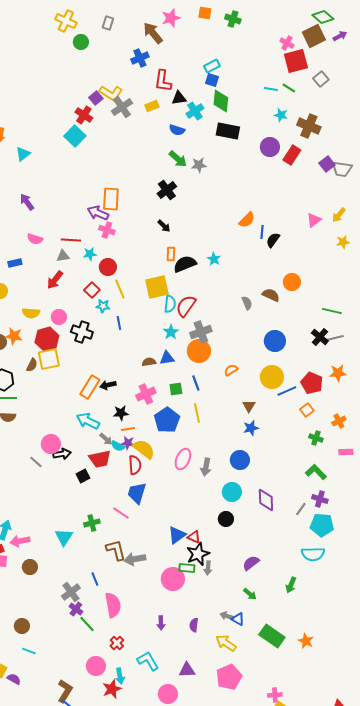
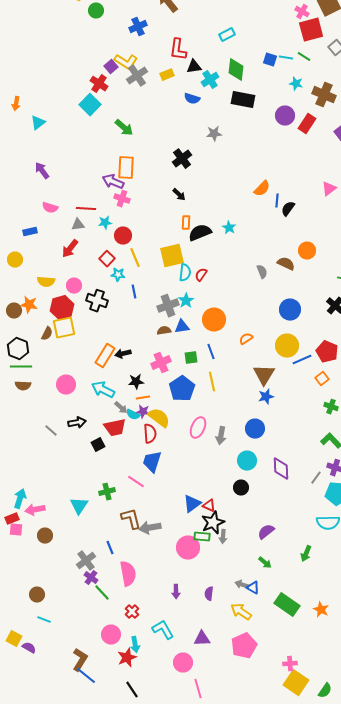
blue cross: (140, 58) -> (138, 27), moved
blue square: (212, 80) -> (270, 60), moved
green arrow: (178, 159) -> (124, 128), moved
red semicircle: (186, 306) -> (201, 275), size x0.6
gray cross: (201, 332) -> (168, 306), moved
brown triangle: (249, 406) -> (264, 375), size x1.6
pink circle: (51, 444) -> (66, 385), moved

